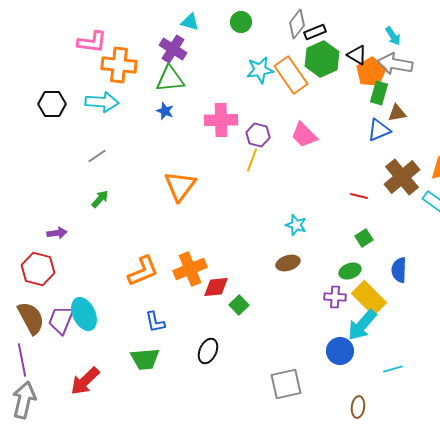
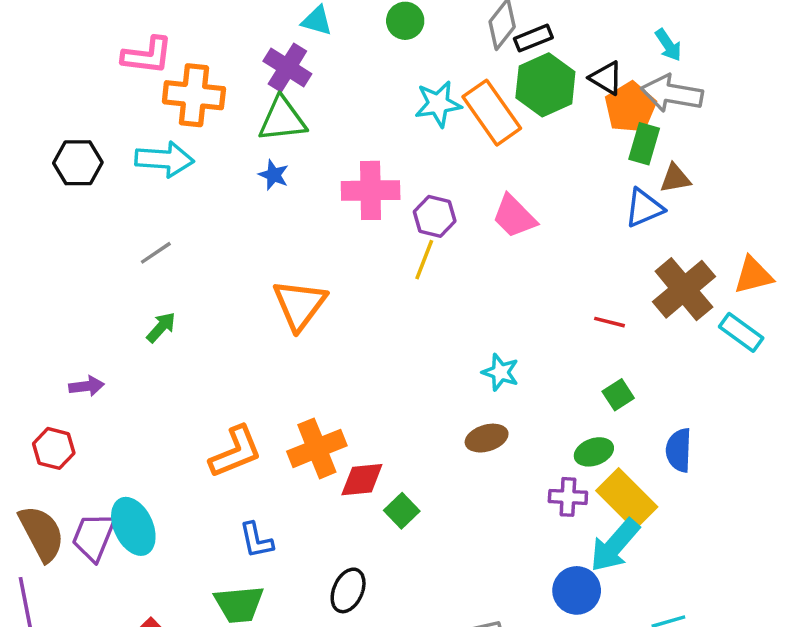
red hexagon: (38, 269) -> (54, 448), size x0.7

